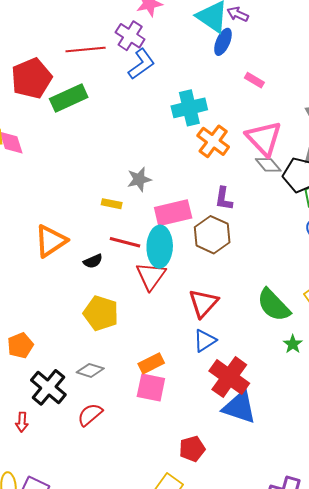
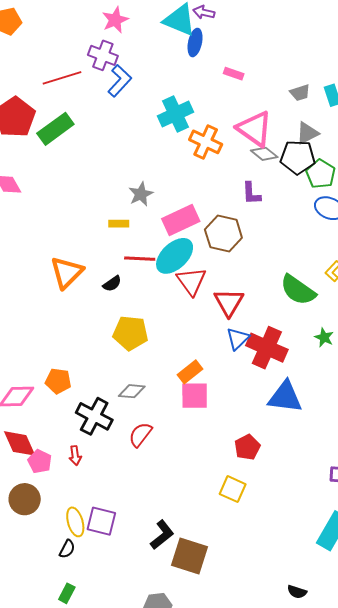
purple L-shape: (224, 199) -> (251, 193), moved
cyan ellipse: (160, 247) -> (175, 256), turned 57
red triangle: (151, 276) -> (191, 281), moved
green star: (293, 344) -> (324, 337), moved
orange pentagon: (20, 346) -> (58, 381), turned -30
red cross: (229, 377) -> (267, 348), moved

